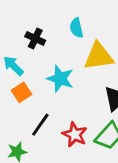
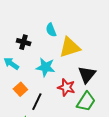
orange square: (21, 92) -> (20, 89), moved
red star: (75, 135) -> (66, 87), moved

